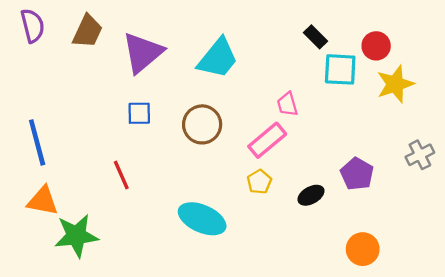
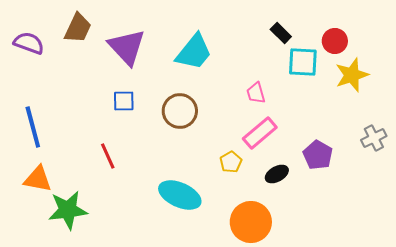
purple semicircle: (33, 26) -> (29, 43), moved, turned -56
purple triangle: (143, 53) -> (127, 47), turned -33
pink rectangle: (267, 140) -> (260, 133), moved
orange circle: (363, 249) -> (251, 222), moved, size x1.4

